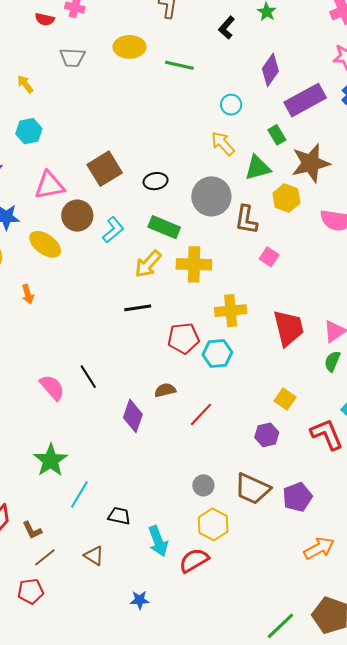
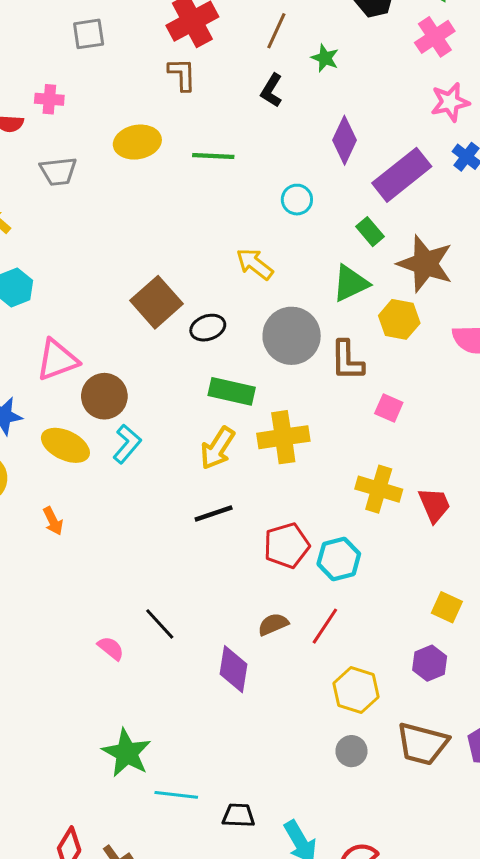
yellow arrow: (223, 144) -> (255, 264), moved
brown star: (311, 163) -> (425, 264), turned -30
brown square: (105, 169) -> (156, 302), moved
cyan L-shape: (113, 230) -> (127, 444), moved
yellow cross: (231, 311) -> (379, 489), moved, turned 32
red trapezoid: (289, 328) -> (434, 505), size x0.7
pink semicircle: (52, 387) -> (111, 648), size x0.7
red line: (201, 414) -> (325, 626), moved
cyan line: (79, 495) -> (176, 795), turned 76
yellow hexagon: (213, 524) -> (356, 690), moved

